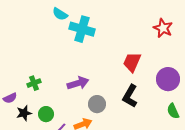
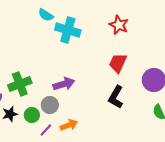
red star: (163, 28) -> (119, 25), moved
green cross: (34, 83) -> (20, 84), size x1.6
gray circle: (97, 104) -> (50, 105), moved

